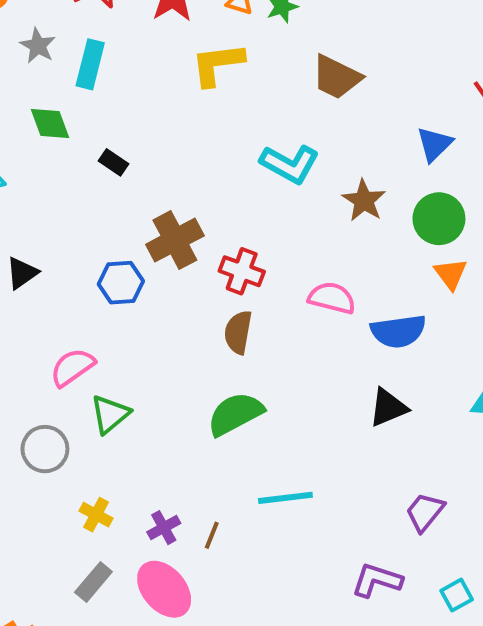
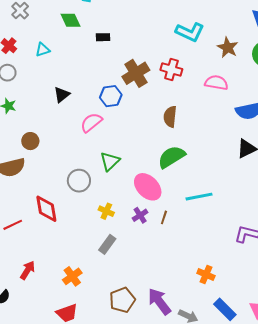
black rectangle: (113, 162) -> (103, 37), turned -32
red cross: (242, 271) -> (171, 70), moved
pink semicircle: (332, 298) -> (216, 83), moved
pink semicircle: (72, 367) -> (91, 122), moved
pink ellipse: (164, 589) -> (148, 187), moved

